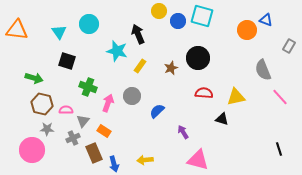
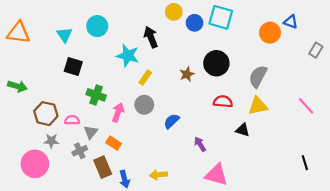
yellow rectangle: (140, 66) -> (145, 77), moved
gray semicircle: (263, 70) -> (258, 76), moved, turned 50
green arrow: (34, 78) -> (17, 86), moved

